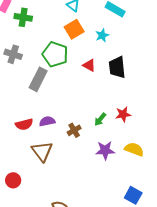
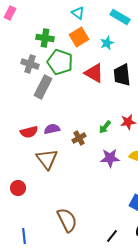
green cross: (23, 17) -> (45, 38), moved
gray cross: (13, 54) -> (30, 64), moved
red triangle: (89, 65) -> (94, 73), size x1.5

